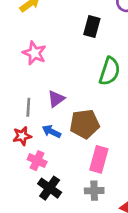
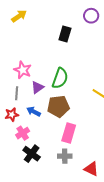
pink star: (34, 53) -> (23, 70), moved
green semicircle: (110, 71) -> (60, 78), moved
pink cross: (37, 161) -> (23, 133), turned 32

